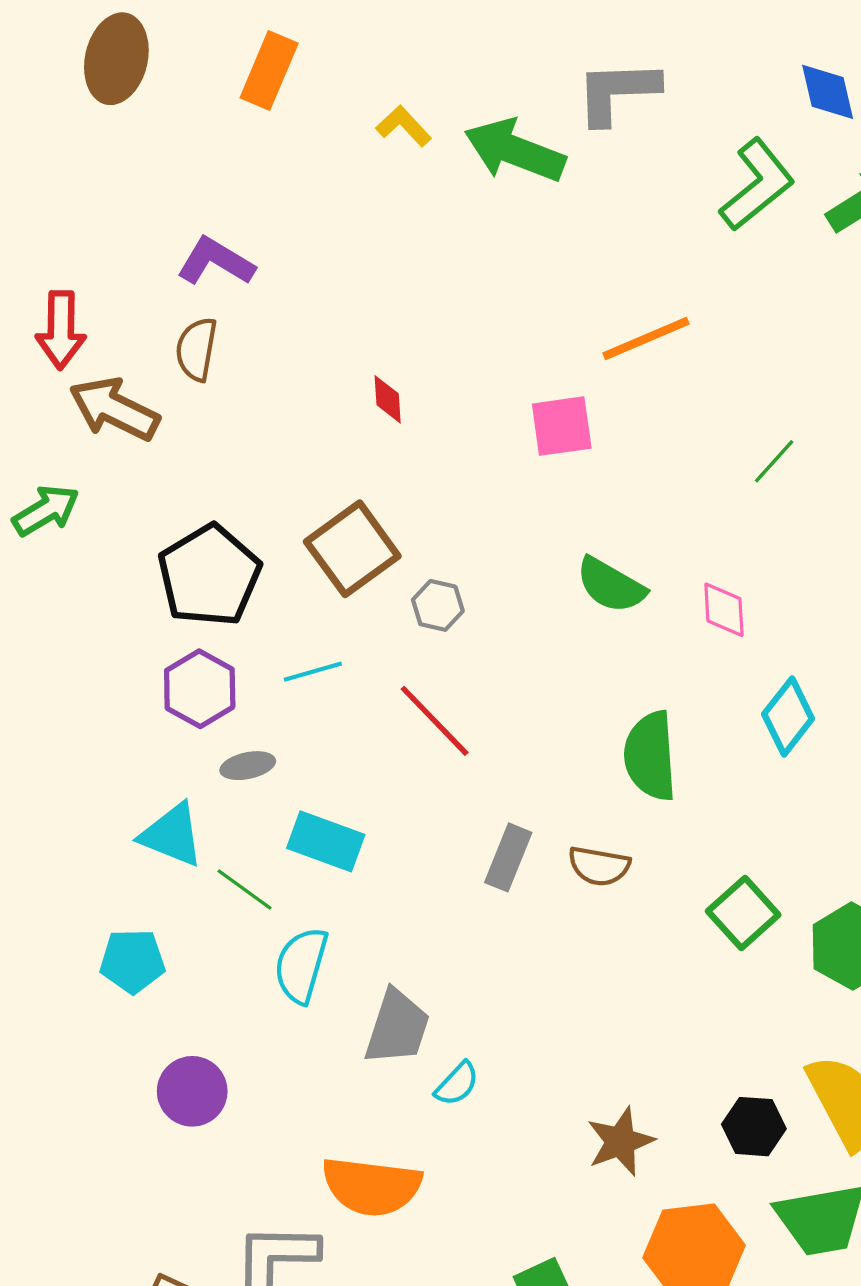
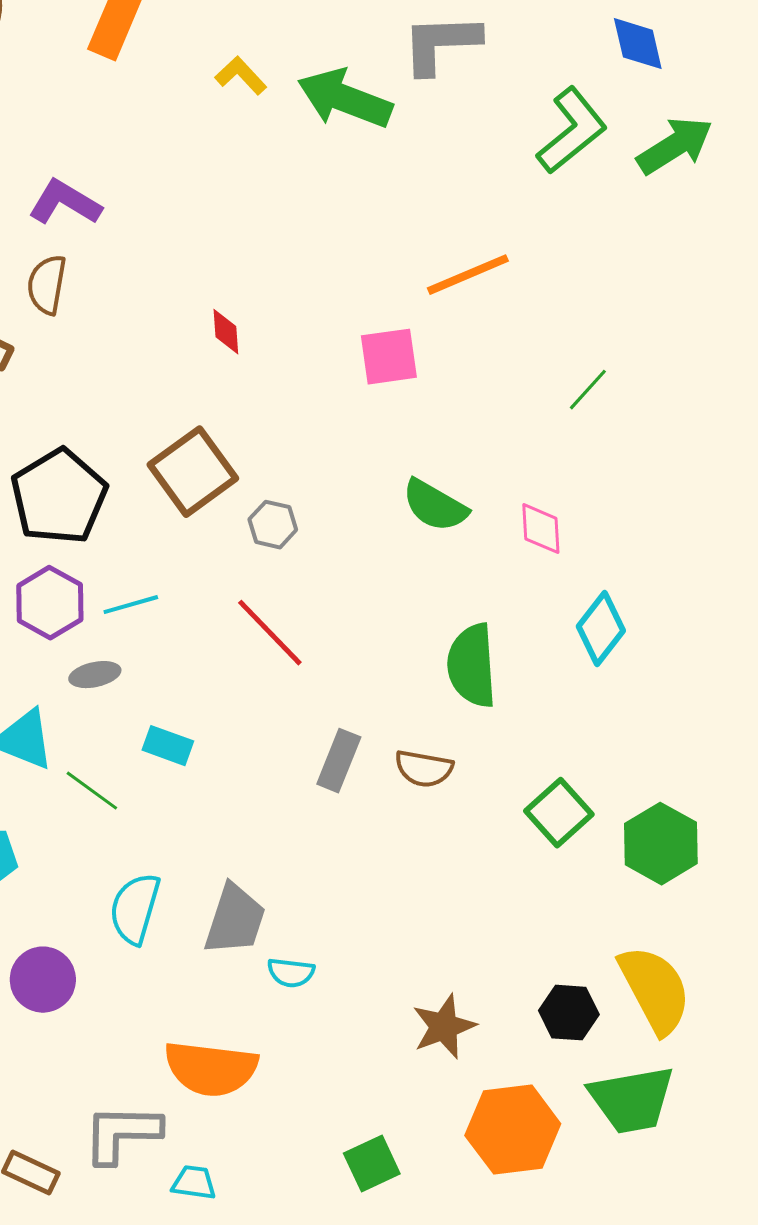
cyan line: (313, 672) -> (131, 605), moved
cyan rectangle: (326, 841) -> (168, 746), size x0.7
cyan semicircle: (301, 965) -> (135, 909), moved
cyan semicircle: (457, 1084) -> (291, 973), turned 54

